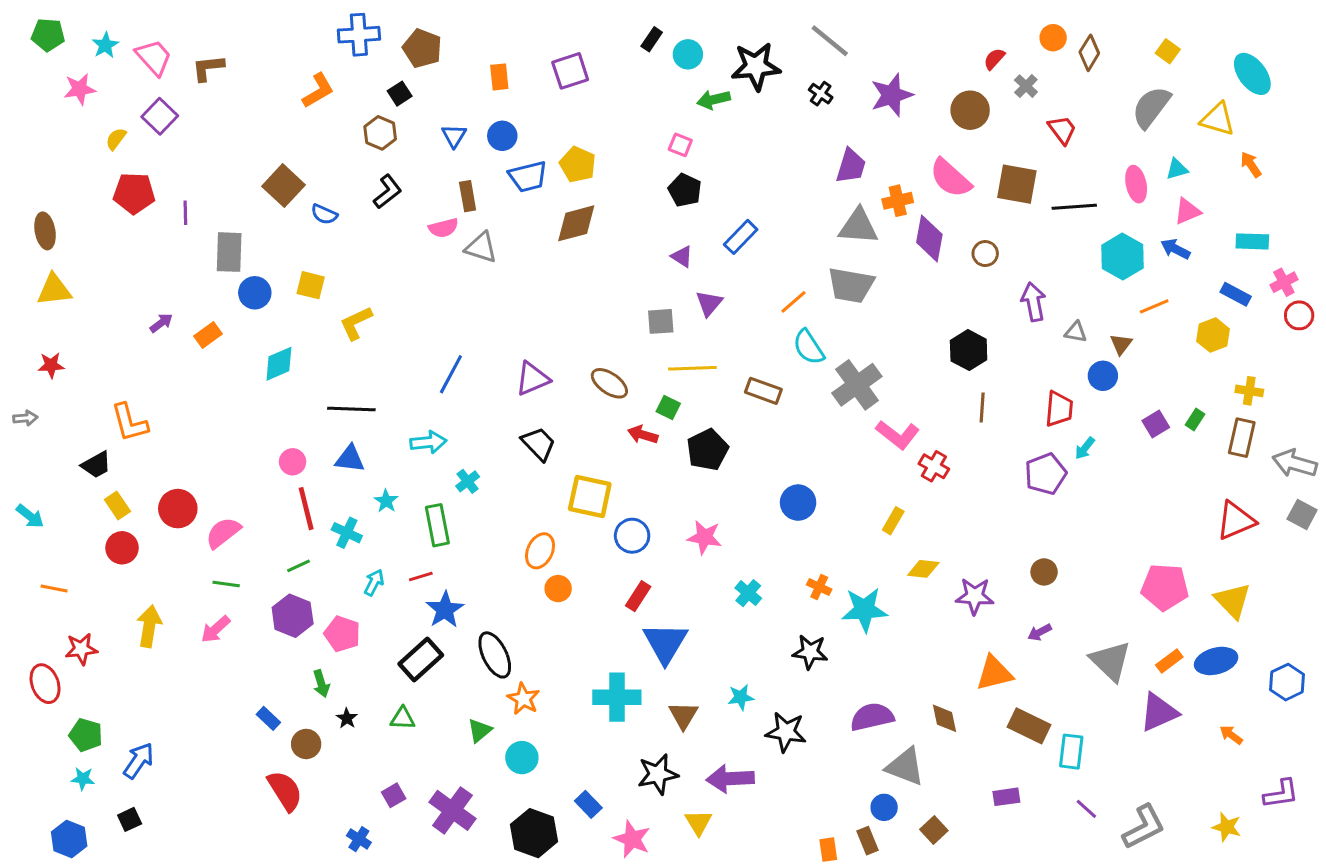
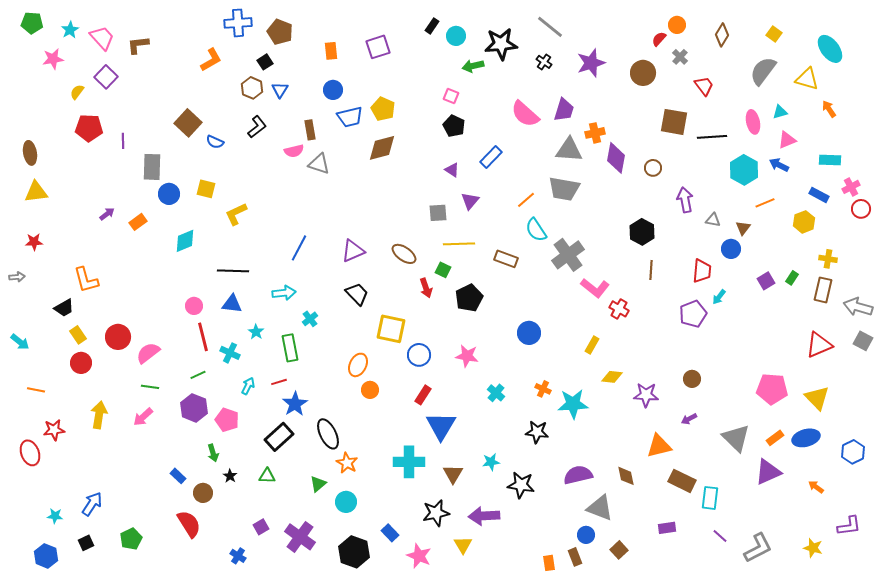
orange circle: (1053, 38) -> (677, 25), moved
blue triangle: (454, 136) -> (280, 90), moved
pink semicircle: (950, 178) -> (525, 114), moved
red arrow: (643, 435) -> (426, 288), turned -126
green pentagon: (86, 735) -> (131, 539), moved, turned 30

